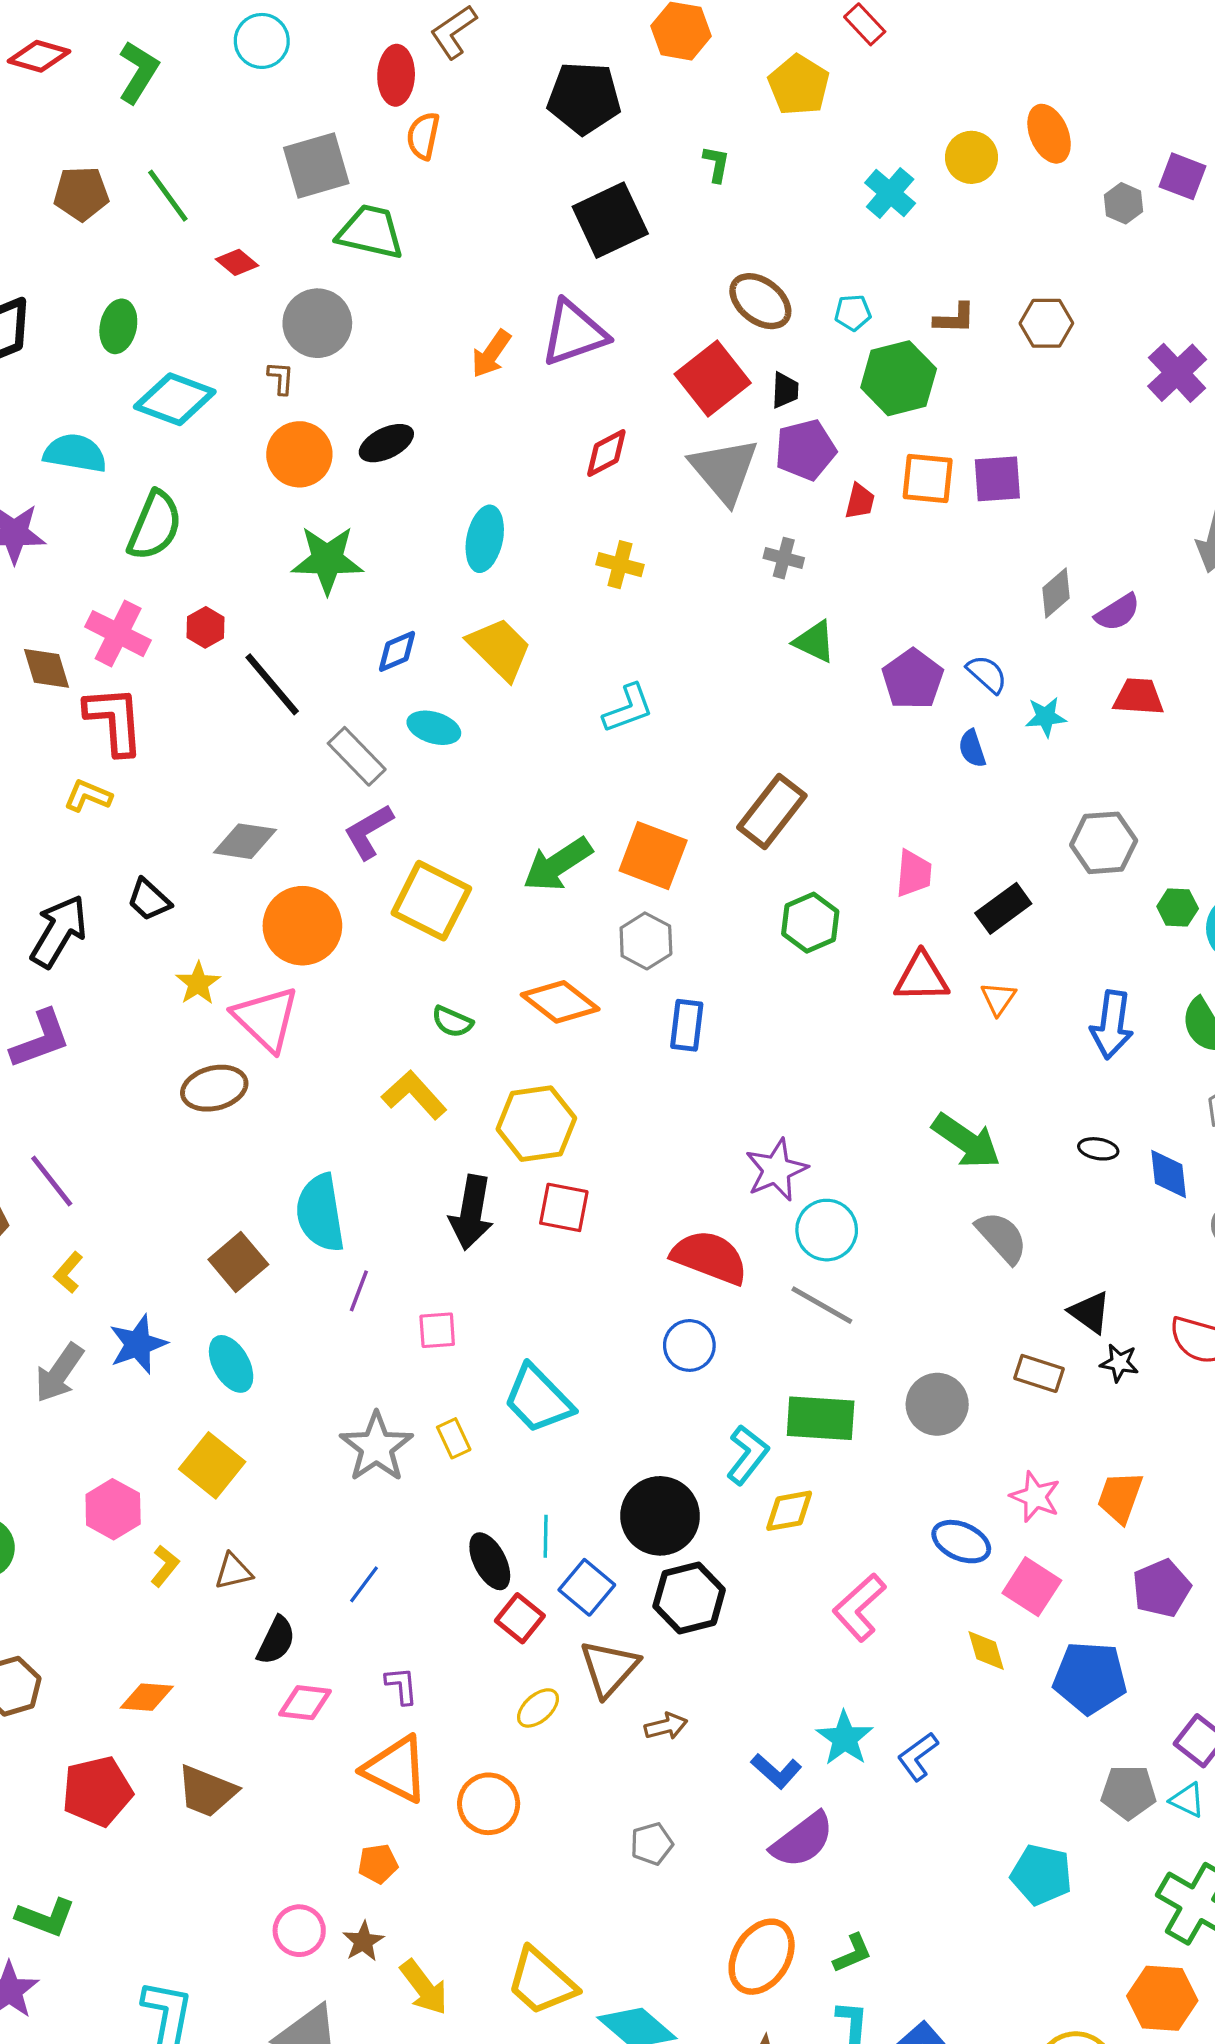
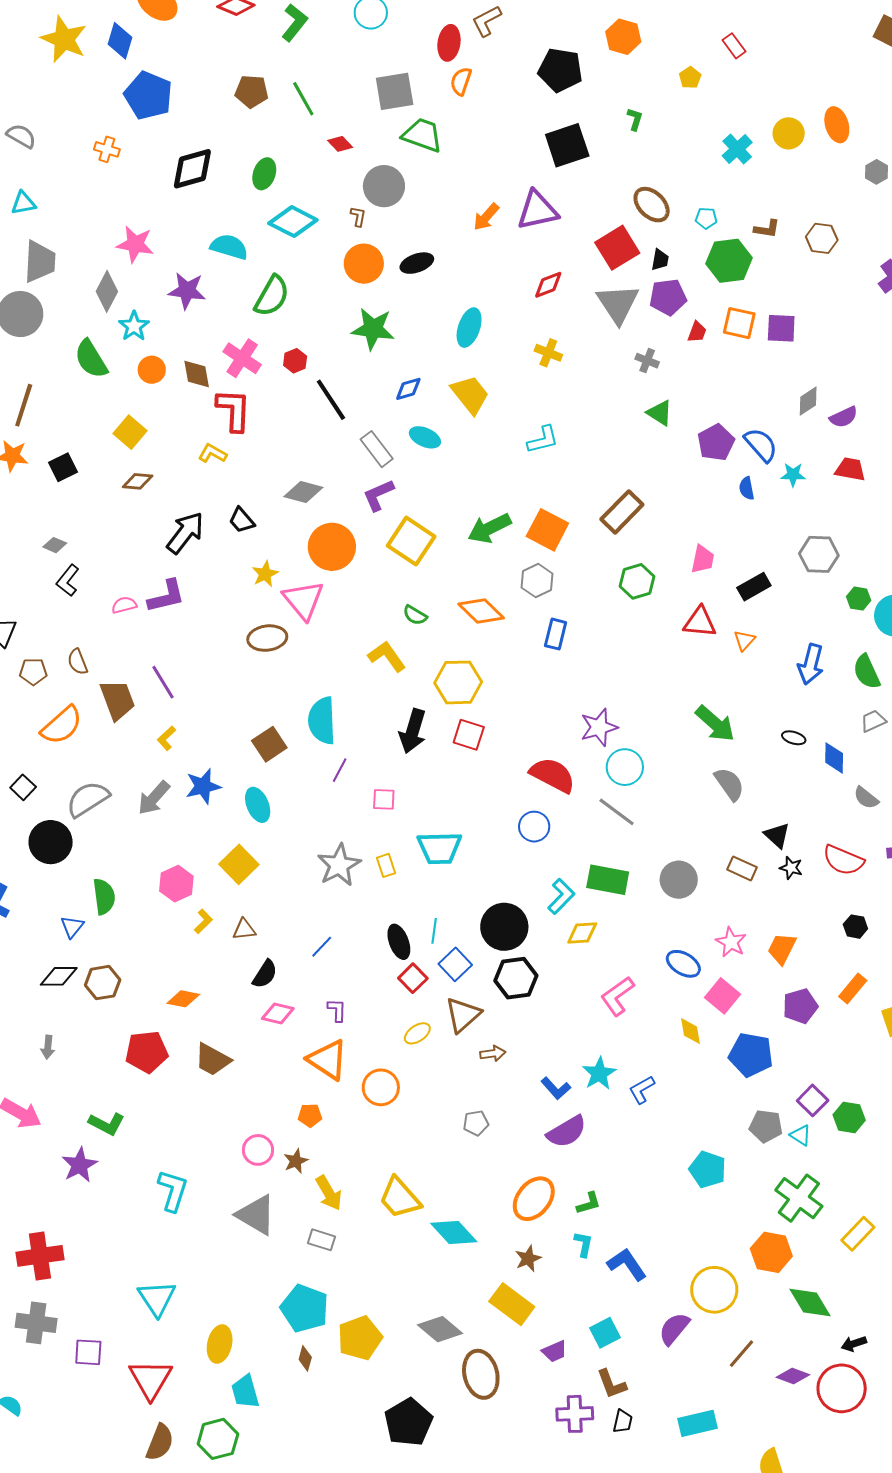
yellow pentagon: (799, 85) -> (690, 78), size x0.6
blue semicircle: (987, 674) -> (761, 445), size x1.4
cyan trapezoid: (538, 1399) -> (439, 848), turned -54

